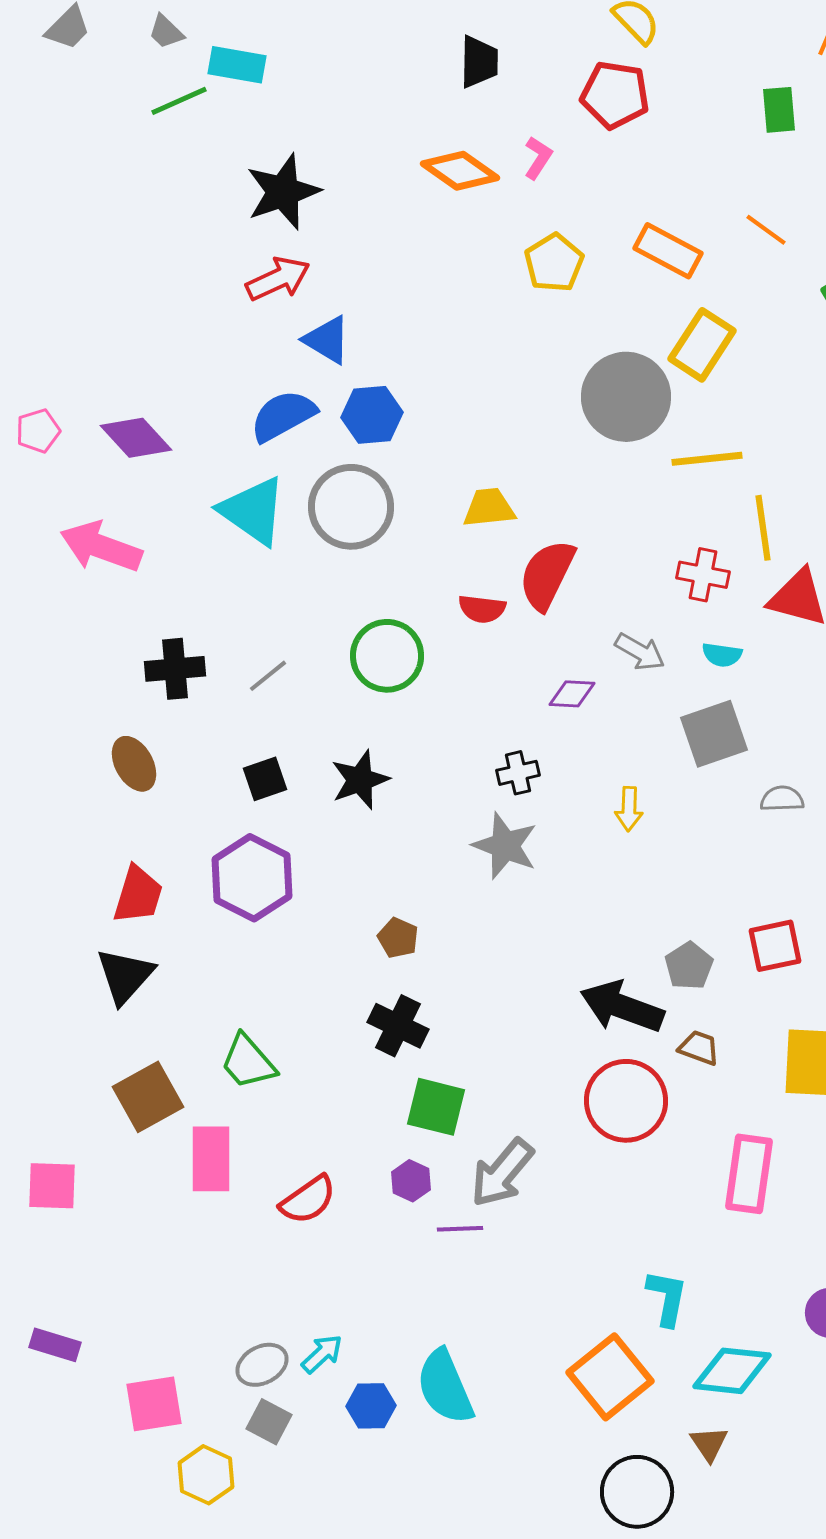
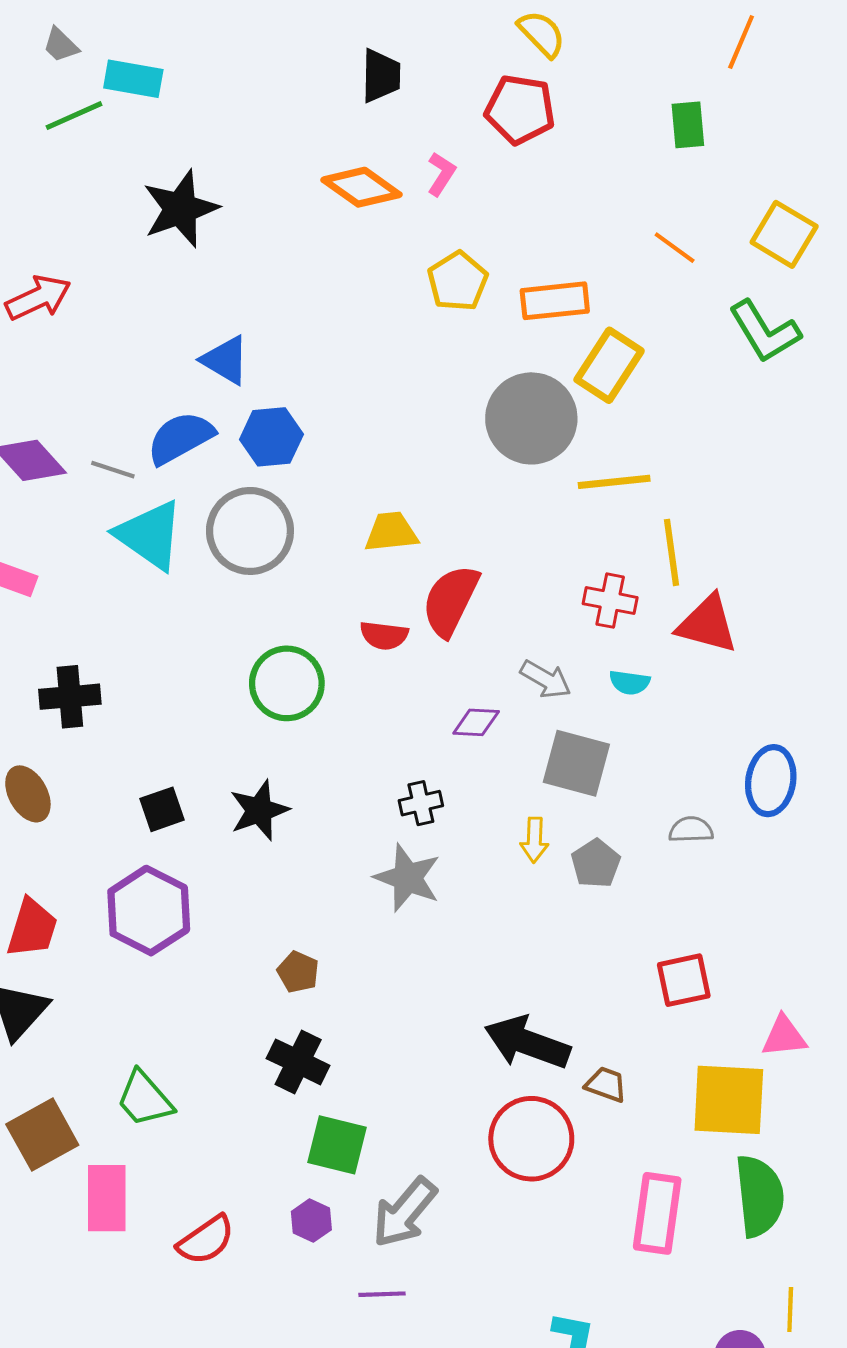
orange rectangle: (668, 251) -> (555, 301), moved, turned -34
red arrow: (278, 279) -> (38, 298), moved
gray line: (268, 676) -> (113, 470), moved, turned 57
gray square: (714, 734) -> (576, 763), moved, turned 34
gray pentagon: (689, 966) -> (596, 863), moved
purple line: (460, 1229) -> (382, 1294), moved

